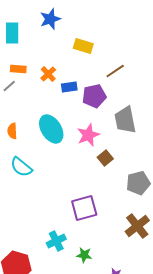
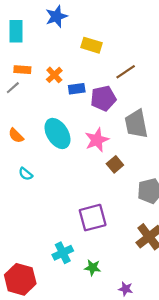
orange semicircle: (12, 131) -> (16, 136), turned -42
cyan semicircle: (21, 167) -> (26, 174), size x0.6

